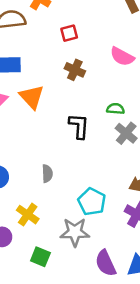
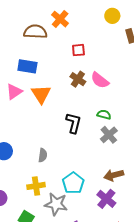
pink semicircle: (122, 56) -> (100, 80), moved
yellow cross: (28, 215) -> (36, 186), moved, turned 36

